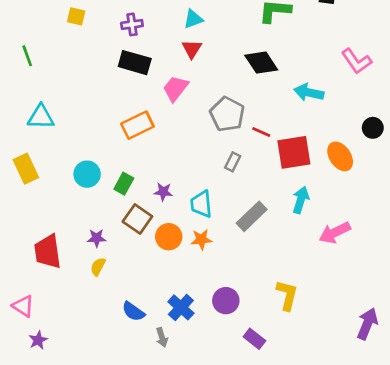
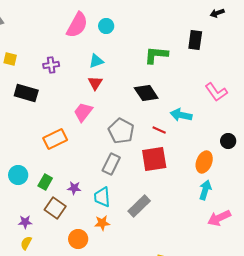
black rectangle: (135, 63) -> (26, 93), moved
red line: (261, 132) -> (159, 130), moved
red square: (294, 152) -> (154, 159), moved
orange ellipse: (340, 156) -> (204, 162), turned 55
gray rectangle: (233, 162) -> (111, 164), moved, size x1.5
cyan arrow: (301, 200) -> (205, 190), moved
pink arrow: (335, 233) -> (219, 218), moved
orange circle: (169, 237) -> (78, 239), moved

